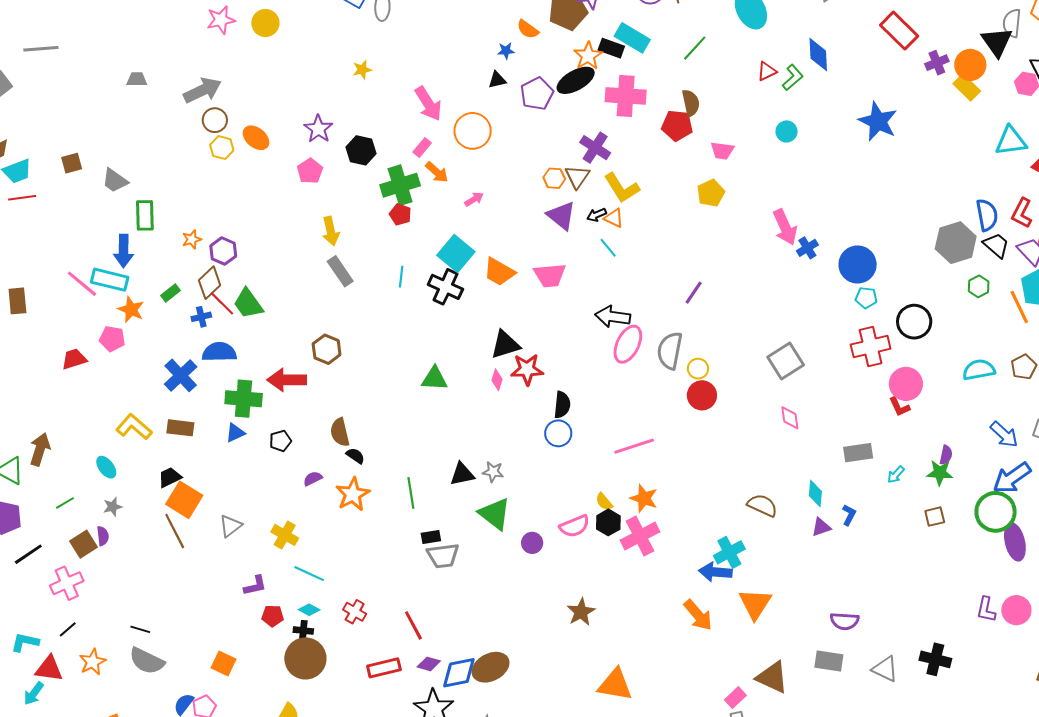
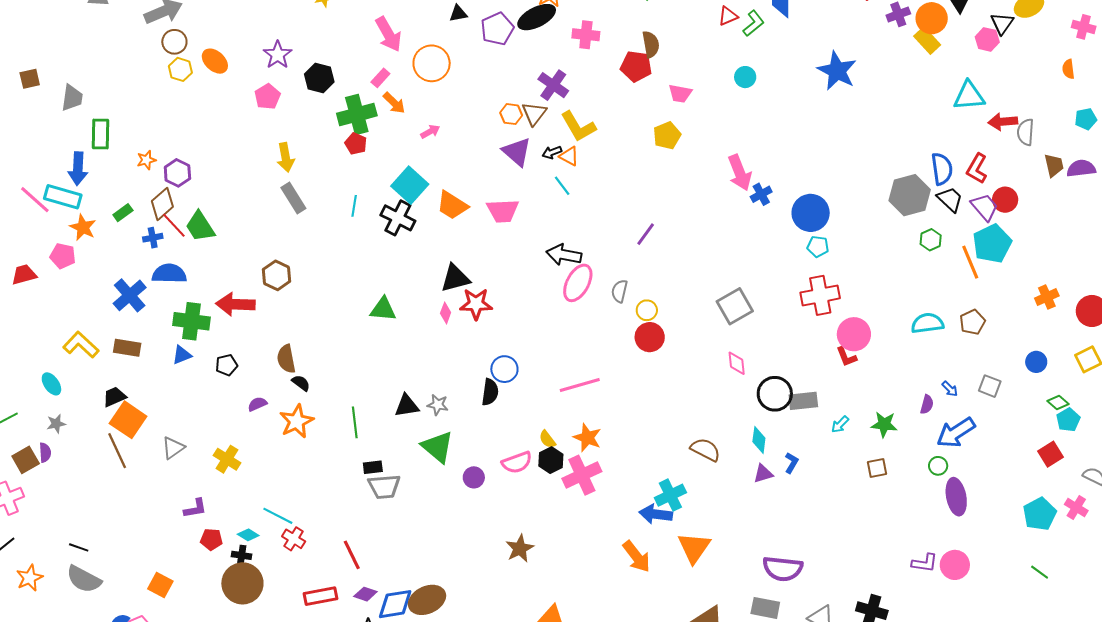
pink cross: (626, 96) -> (586, 35), size x0.7
gray trapezoid: (115, 180) -> (72, 98), turned -120
black circle: (914, 322) -> (775, 394), moved
gray semicircle: (670, 351) -> (619, 291), size x0.6
black semicircle: (562, 405) -> (490, 392), moved
blue arrow: (1004, 434) -> (950, 389), size x0.6
purple semicircle: (946, 455) -> (927, 404), moved
green circle: (996, 512) -> (938, 466), size x0.5
cyan line: (309, 574) -> (278, 516), moved
purple L-shape: (986, 609) -> (925, 563), turned -96
purple semicircle: (845, 621) -> (783, 569), size x1.4

